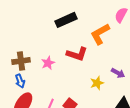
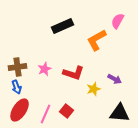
red L-shape: (77, 54) -> (74, 73), moved

